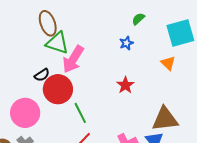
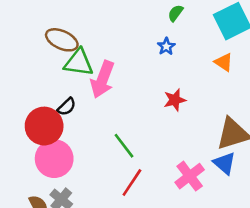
brown ellipse: (48, 23) -> (62, 40), turned -35
red star: (125, 85) -> (175, 100), turned 30
red circle: (58, 89) -> (44, 126), moved

